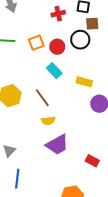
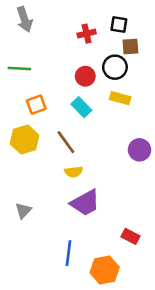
orange square: (36, 43) -> (36, 105), moved
yellow rectangle: (84, 82) -> (120, 98), moved
red rectangle: (92, 161) -> (130, 236), moved
blue line: (17, 179) -> (68, 253), moved

